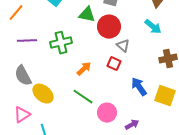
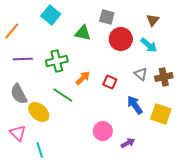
red circle: (109, 27) -> (121, 39), moved
gray triangle: (123, 46) -> (141, 74), moved
orange arrow: (84, 69) -> (83, 78), moved
green line: (83, 97) -> (63, 95), moved
pink triangle: (22, 115) -> (18, 133), turned -42

